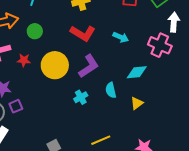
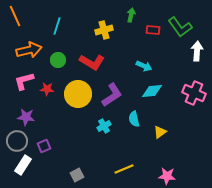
red L-shape: (83, 33) -> (92, 62), moved
pink cross: (160, 45) -> (194, 93), moved
cyan diamond: (137, 72) -> (152, 91), moved
purple square: (16, 106) -> (44, 146), moved

